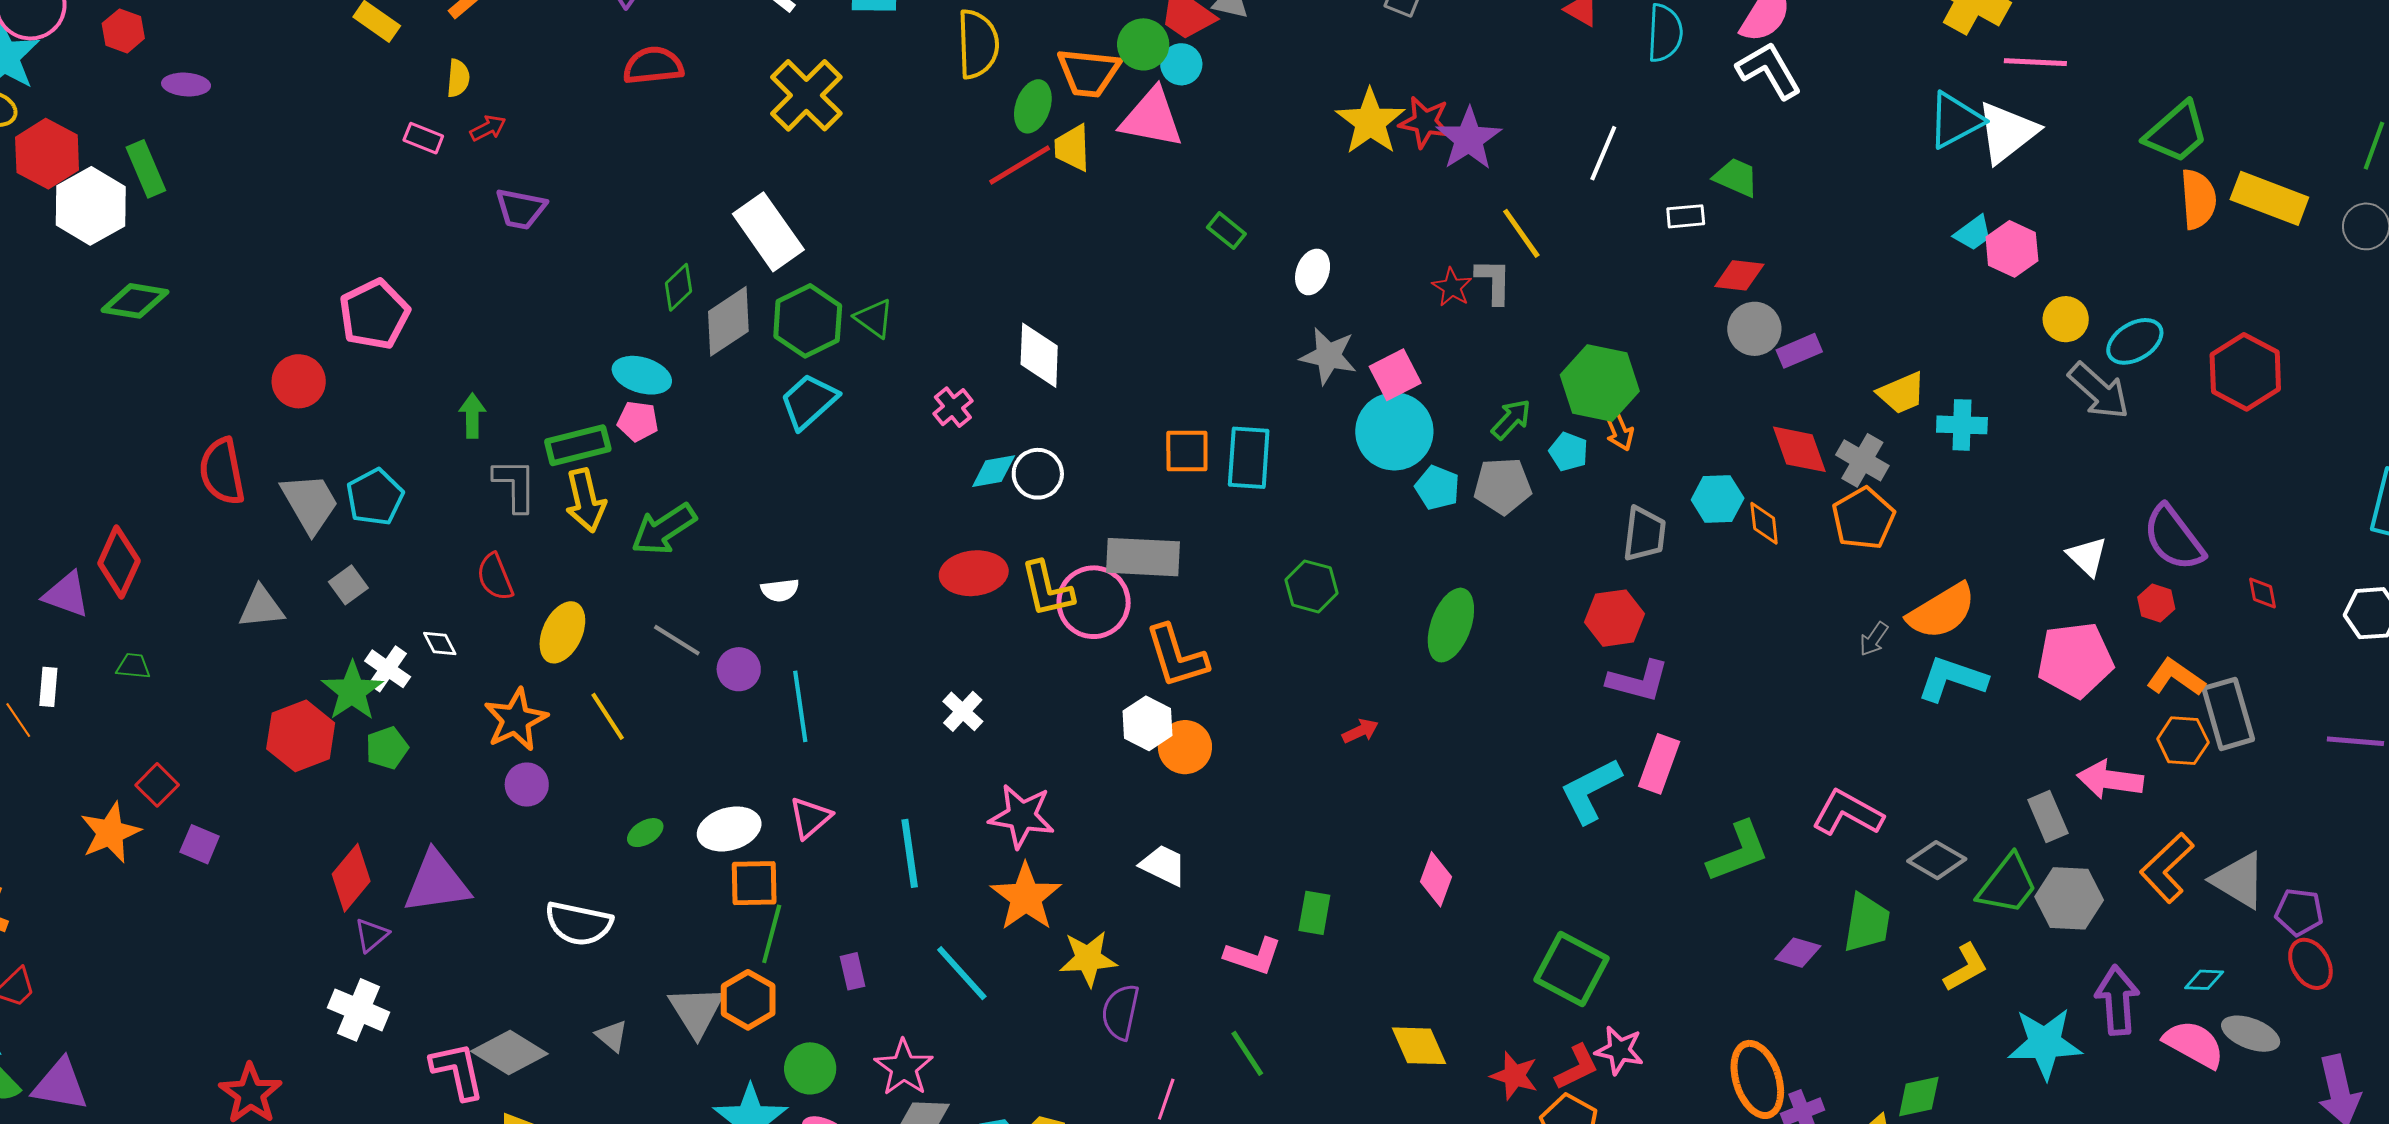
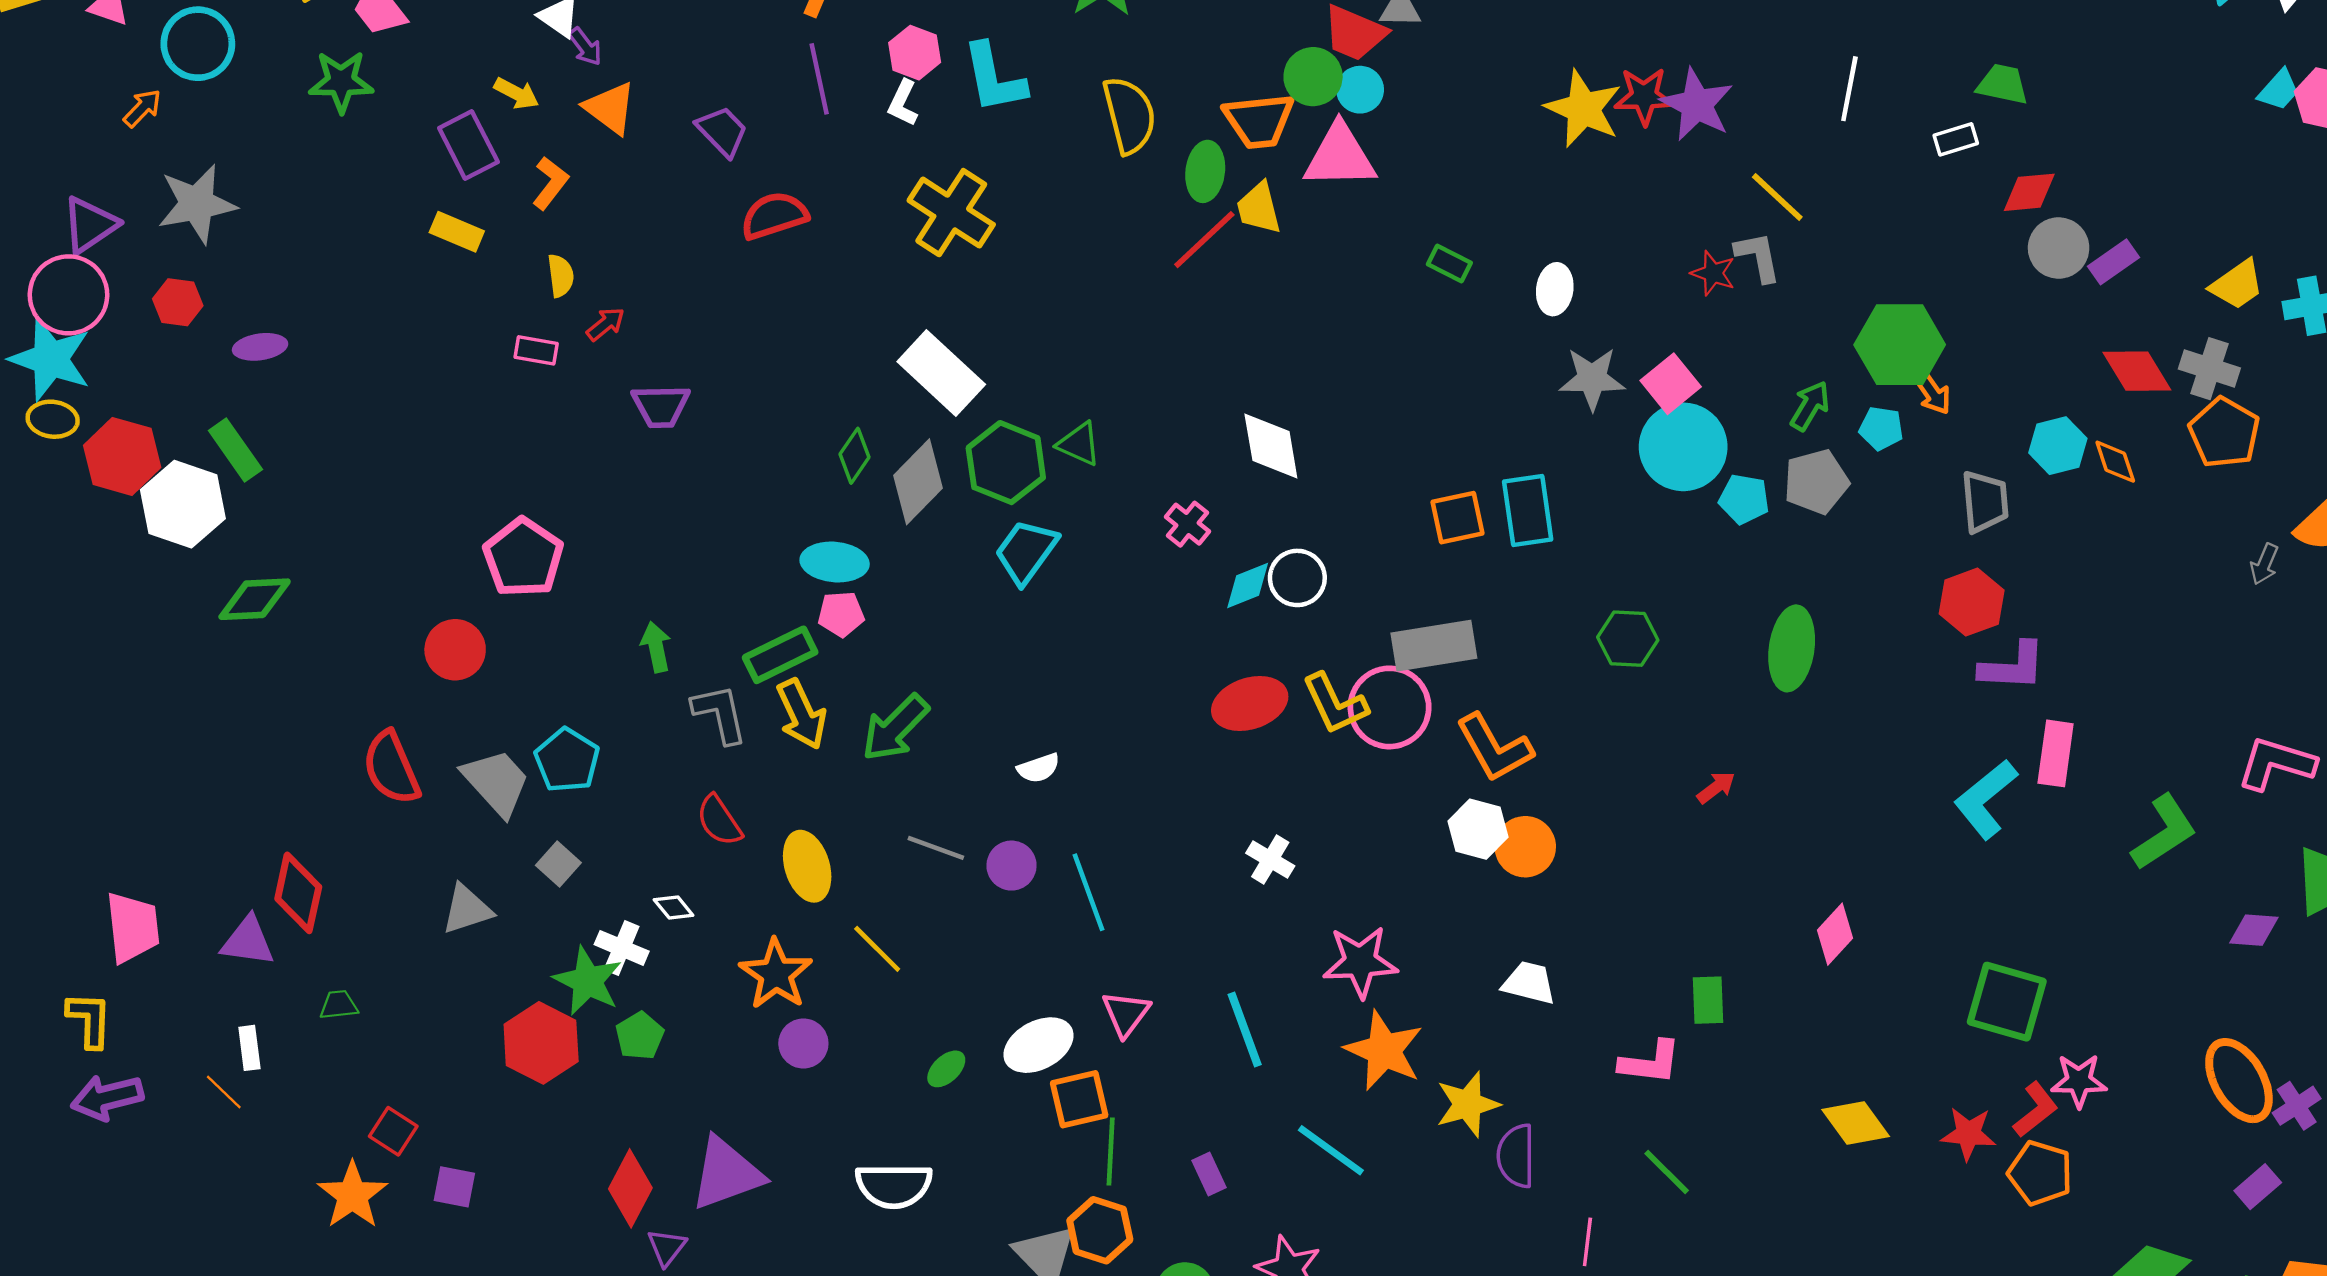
yellow ellipse: (562, 632) -> (807, 866), turned -30
pink diamond: (1436, 879) -> (1835, 934), turned 34

